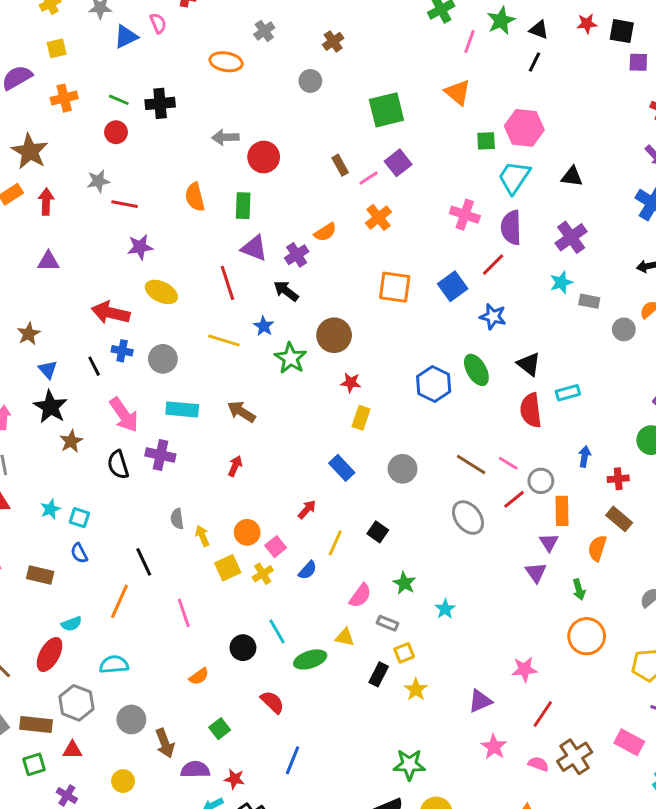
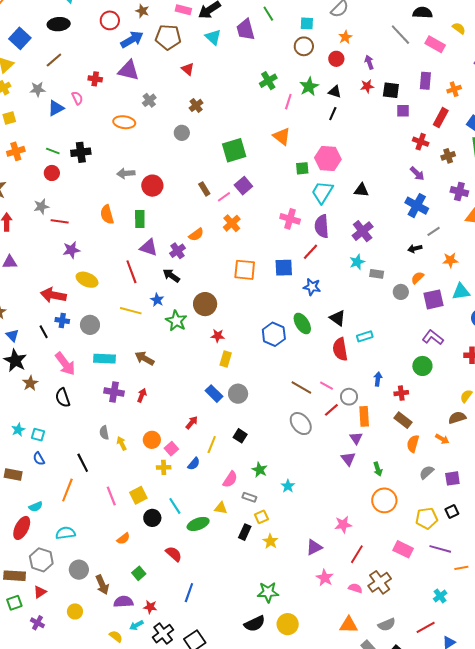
blue square: (453, 286) -> (284, 268), turned 36
purple cross: (160, 455) -> (114, 392), moved
gray circle: (403, 469) -> (238, 394), moved
orange semicircle: (597, 548) -> (413, 444), moved
yellow square: (228, 568) -> (138, 495), moved
yellow cross: (263, 574) -> (164, 467), turned 32
pink rectangle: (629, 742) -> (403, 549), moved
red triangle: (72, 750) -> (40, 592), turned -32

